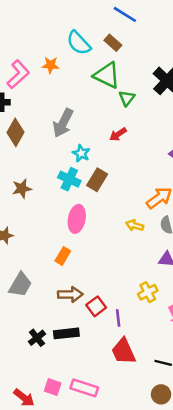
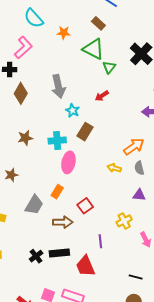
cyan semicircle: (79, 43) -> (34, 18), moved
orange star: (51, 65) -> (64, 33), moved
gray arrow: (63, 123) -> (58, 86), turned -40
cyan cross: (69, 179) -> (57, 140), moved, turned -30
gray trapezoid: (20, 285) -> (34, 205), moved
red square: (96, 306) -> (85, 206), moved
red trapezoid: (123, 351) -> (85, 266), moved

